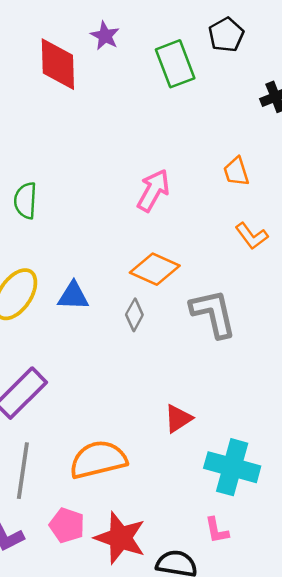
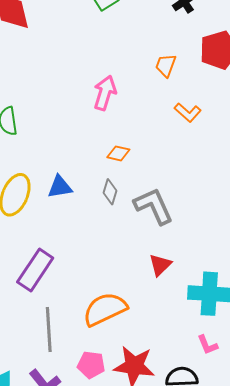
orange trapezoid: (236, 172) -> (166, 65), turned 50
orange diamond: (155, 269) -> (118, 153), size x0.6
gray L-shape: (213, 313) -> (154, 206), moved

